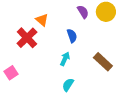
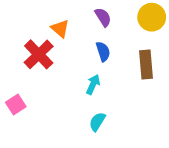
purple semicircle: (83, 12) -> (103, 17), moved
brown rectangle: (103, 62) -> (146, 64), moved, turned 42

